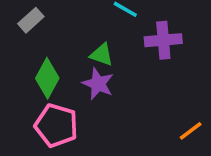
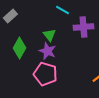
green triangle: (102, 55) -> (49, 35), turned 32
pink pentagon: (56, 125) -> (45, 74), moved

